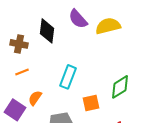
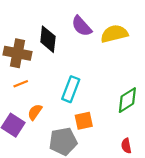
brown cross: (19, 44) -> (17, 53), size x1.4
orange square: (91, 103) -> (84, 121), moved

